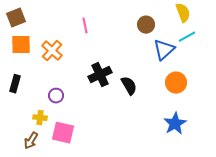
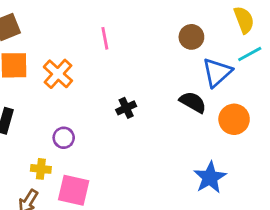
black cross: (100, 75) -> (126, 108), size x0.6
black semicircle: (129, 86) -> (193, 102), moved, turned -30
blue star: (175, 124) -> (210, 177), moved

